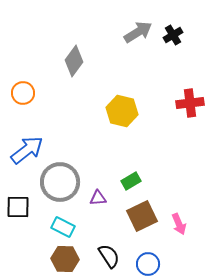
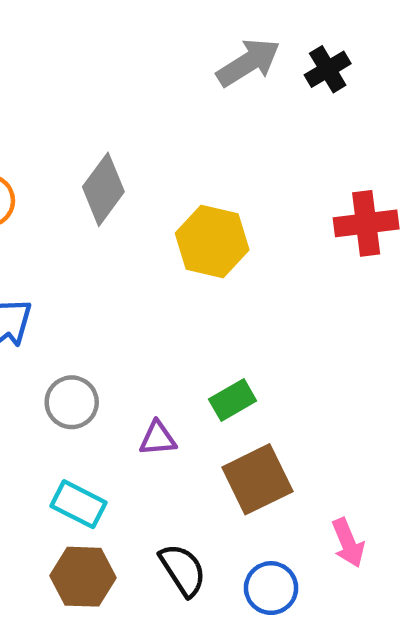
gray diamond: (74, 61) -> (103, 189), moved
gray circle: (60, 182) -> (72, 402), size x0.6
pink arrow: (179, 224) -> (348, 543), moved

